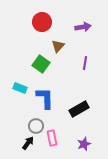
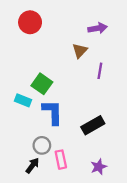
red circle: (42, 22) -> (30, 22), moved
brown triangle: (58, 46) -> (80, 51), moved
green square: (41, 64) -> (42, 84), moved

